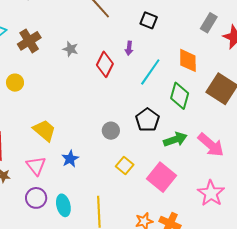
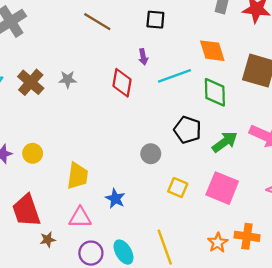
gray star: (70, 49) -> (68, 79), moved
cyan line: (150, 72) -> (175, 76), turned 52
yellow circle: (15, 83) -> (33, 153), moved
yellow trapezoid: (44, 130) -> (77, 176), turned 75
pink triangle: (36, 166) -> (80, 218), turned -35

